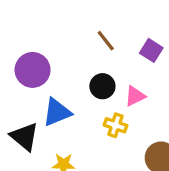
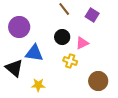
blue triangle: (57, 112) -> (34, 53), turned 30

